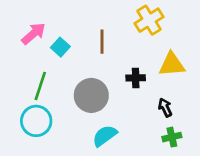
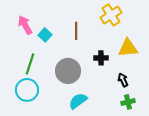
pink arrow: (33, 34) -> (25, 25), turned -78

